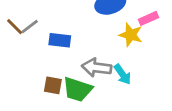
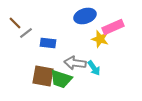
pink rectangle: (148, 18) -> (113, 27), size x1.5
brown line: (15, 27) -> (15, 23), moved
brown square: (53, 85) -> (43, 76), size x1.6

